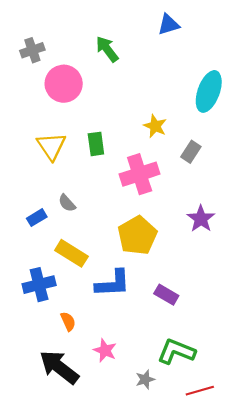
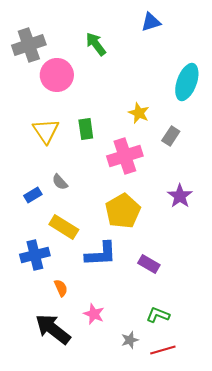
gray cross: (32, 50) -> (29, 45), size x1.5
green L-shape: (176, 352) -> (158, 315), size x0.7
red line: (200, 391) -> (163, 350), moved

